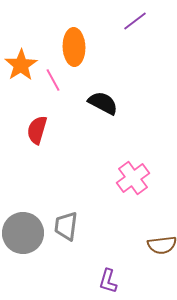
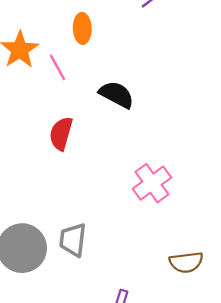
orange ellipse: (74, 47) -> (82, 28), size x0.7
red semicircle: (37, 130) -> (61, 134), moved

